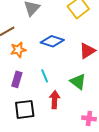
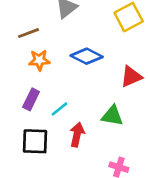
cyan line: (45, 76) -> (59, 109), moved, turned 64
green triangle: (78, 82) -> (112, 116), turned -36

